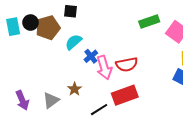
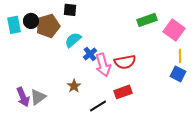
red rectangle: (125, 95) -> (123, 92), size x0.7
gray triangle: (51, 100) -> (38, 97), moved

